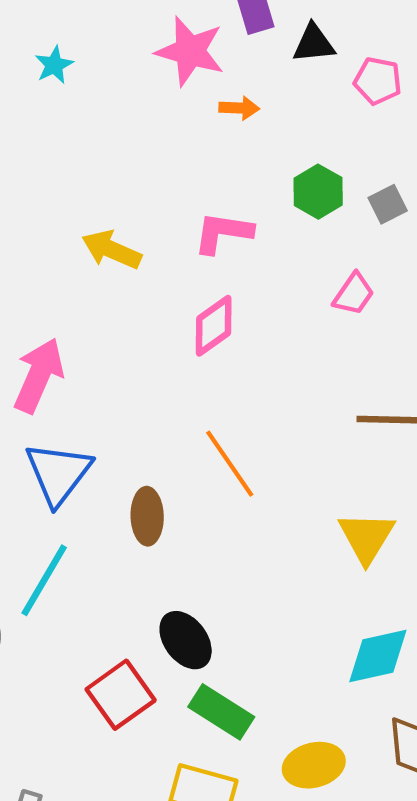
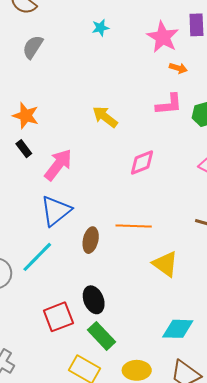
pink L-shape: (223, 233) -> (169, 104), moved, turned 152
orange line: (230, 464) -> (134, 226), turned -68
yellow triangle: (366, 537) -> (165, 264), moved, turned -40

